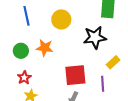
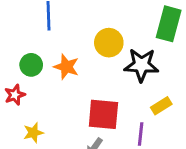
yellow circle: (61, 19) -> (109, 43), moved
red star: (24, 78) -> (15, 95), moved

